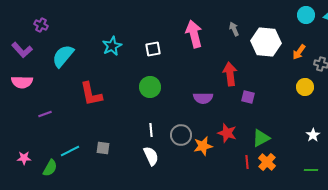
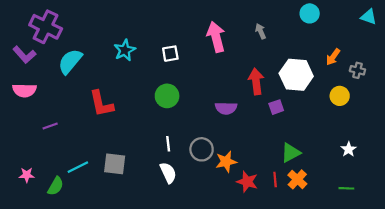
cyan circle: (306, 15) -> (310, 13), moved
purple cross: (41, 25) -> (46, 27), size x2.0
white hexagon: (266, 42) -> (296, 75), moved
purple square: (248, 97) -> (276, 107), turned -32
red star: (227, 133) -> (247, 182), moved
gray square: (103, 148) -> (115, 164), size x1.5

